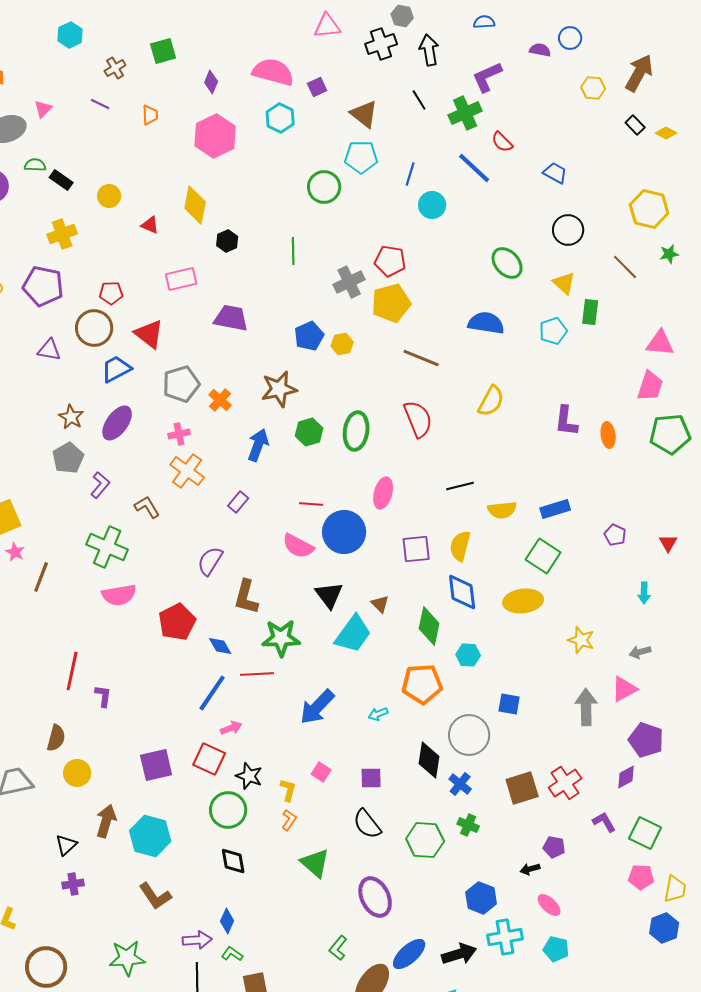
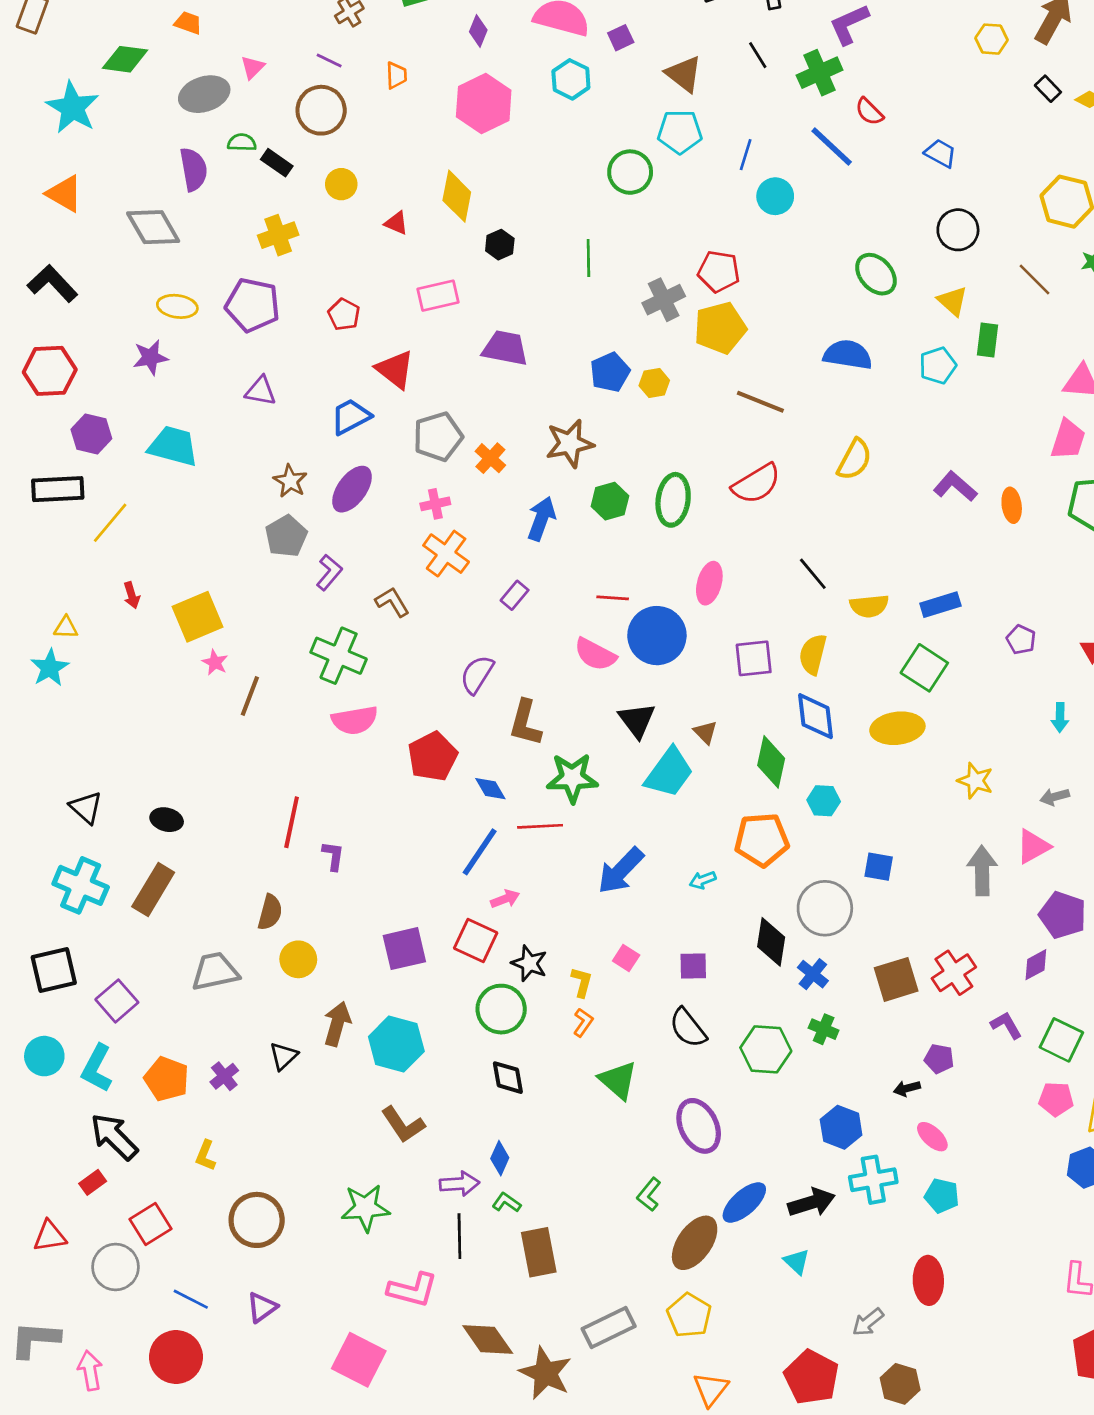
red pentagon: (111, 293) -> (344, 314), turned 30
brown circle: (94, 328) -> (321, 110), moved
red semicircle: (418, 419) -> (756, 484), turned 81
purple L-shape: (566, 421) -> (955, 486), turned 124
black line: (460, 486) -> (813, 574), turned 64
purple cross: (73, 884) -> (224, 1076), moved, turned -30

